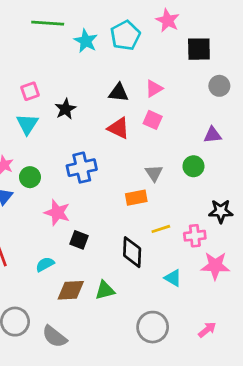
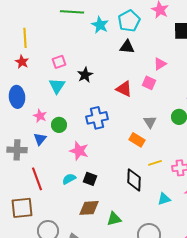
pink triangle: (154, 89) -> (160, 64), moved
black triangle: (119, 93) -> (127, 47), moved
orange rectangle: (136, 198) -> (137, 140), turned 42
black square: (79, 240) -> (90, 179), moved
cyan semicircle: (45, 264) -> (69, 179), moved
cyan triangle: (173, 278) -> (164, 199), turned -48
green triangle: (105, 290) -> (114, 219), moved

